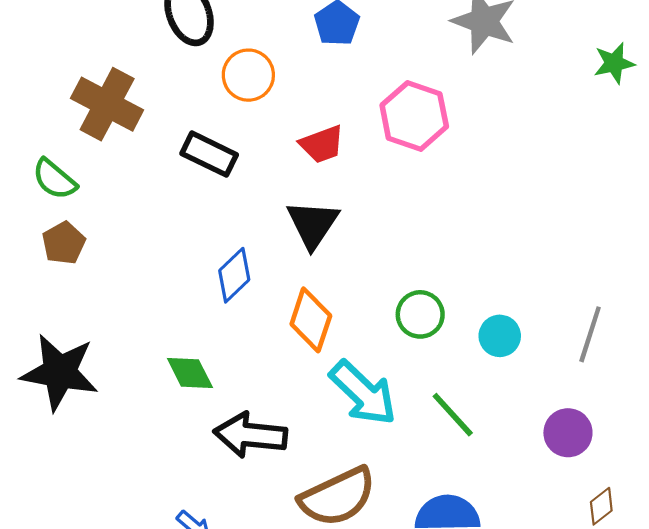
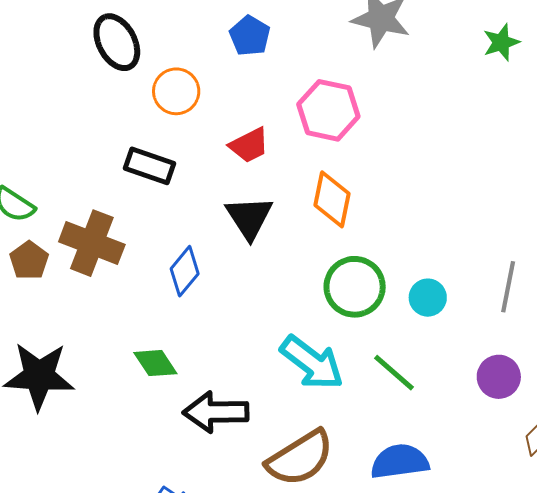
brown cross: (107, 104) -> (92, 243), moved
green circle: (420, 314) -> (355, 287), size x1.4
orange diamond: (311, 320) -> (332, 199), moved

